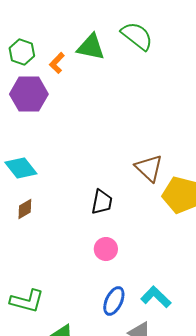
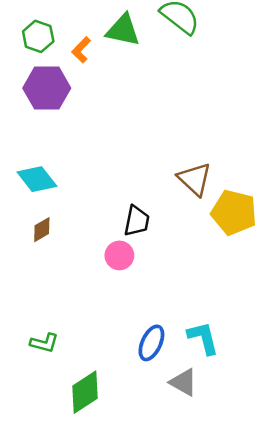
pink circle: (106, 249) -> (119, 255), moved
cyan L-shape: (156, 297) -> (203, 338), turned 32
green L-shape: (27, 301) -> (44, 343), size x0.7

